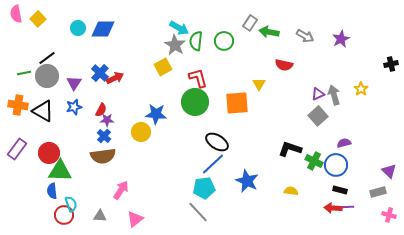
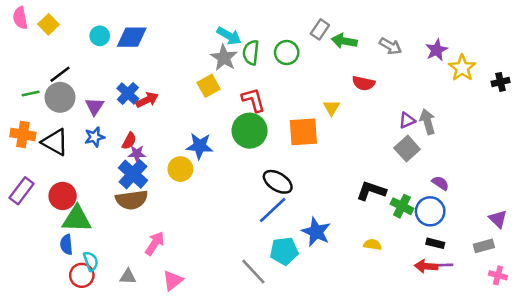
yellow star: (361, 89) -> (462, 68), moved, size x1.5
blue cross: (104, 136) -> (133, 174), size x1.6
purple semicircle: (344, 143) -> (440, 183), turned 48
cyan pentagon: (204, 188) -> (284, 251), moved

